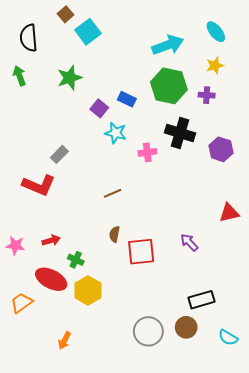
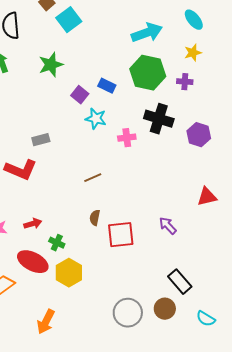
gray rectangle: (59, 154) -> (41, 140), turned 30
black rectangle: (201, 300) -> (180, 282), turned 65
orange arrow: (64, 341) -> (46, 322), size x1.4

